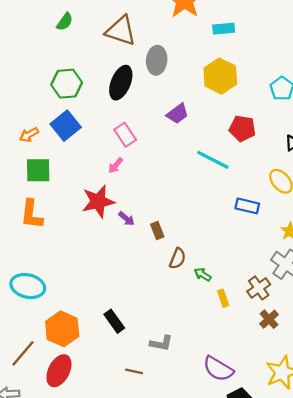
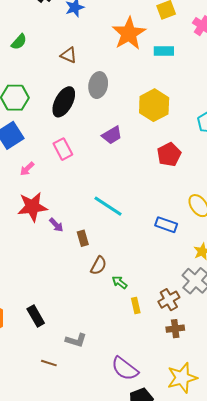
cyan rectangle: (224, 29) -> (164, 51), moved
brown triangle: (121, 31) -> (69, 55), size x0.6
red pentagon: (242, 128) -> (169, 154), turned 30
cyan line: (213, 160) -> (108, 206), moved
pink arrow: (116, 165) -> (27, 169), moved
brown cross: (269, 319) -> (175, 329), turned 30

